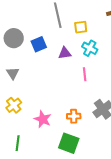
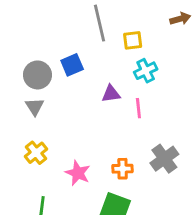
gray circle: (14, 38) -> (37, 75), moved
cyan cross: (90, 48) -> (146, 71), turned 35
purple triangle: (65, 53) -> (111, 94), moved

